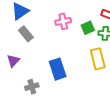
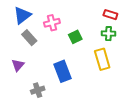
pink cross: (63, 21) -> (52, 23), moved
green square: (88, 28) -> (75, 37), moved

